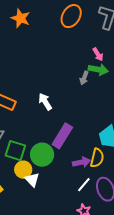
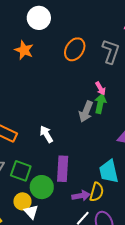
green arrow: (98, 70) -> (100, 104), turned -90
gray arrow: (84, 78) -> (86, 112), size x1.5
purple rectangle: (62, 136) -> (63, 169), turned -30
green square: (15, 151) -> (21, 171), moved

